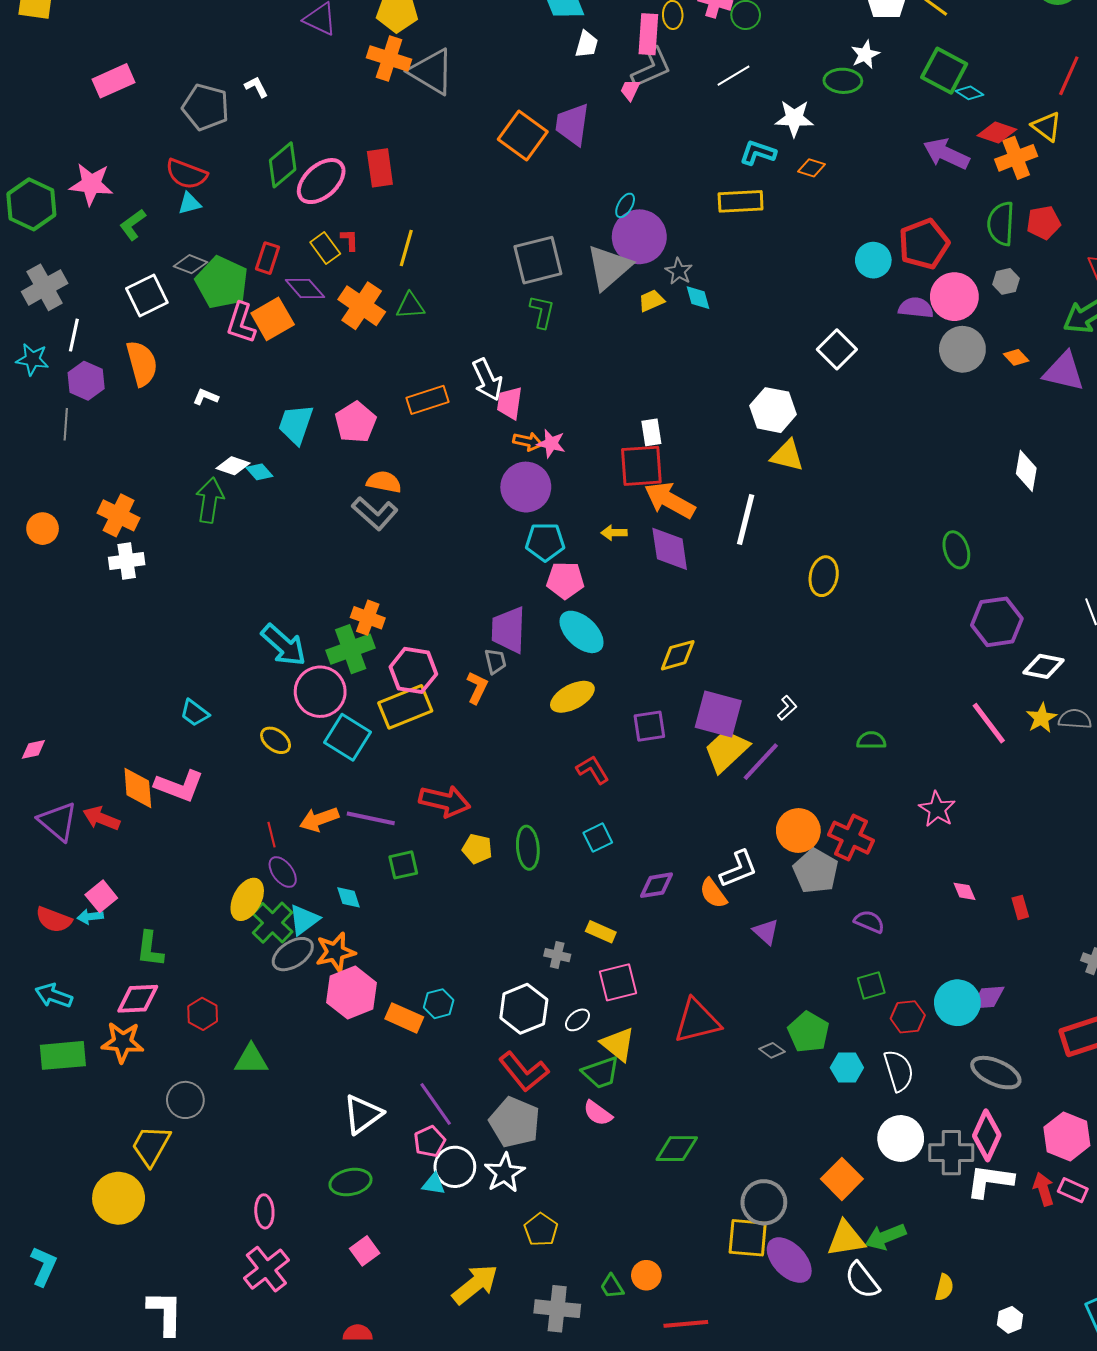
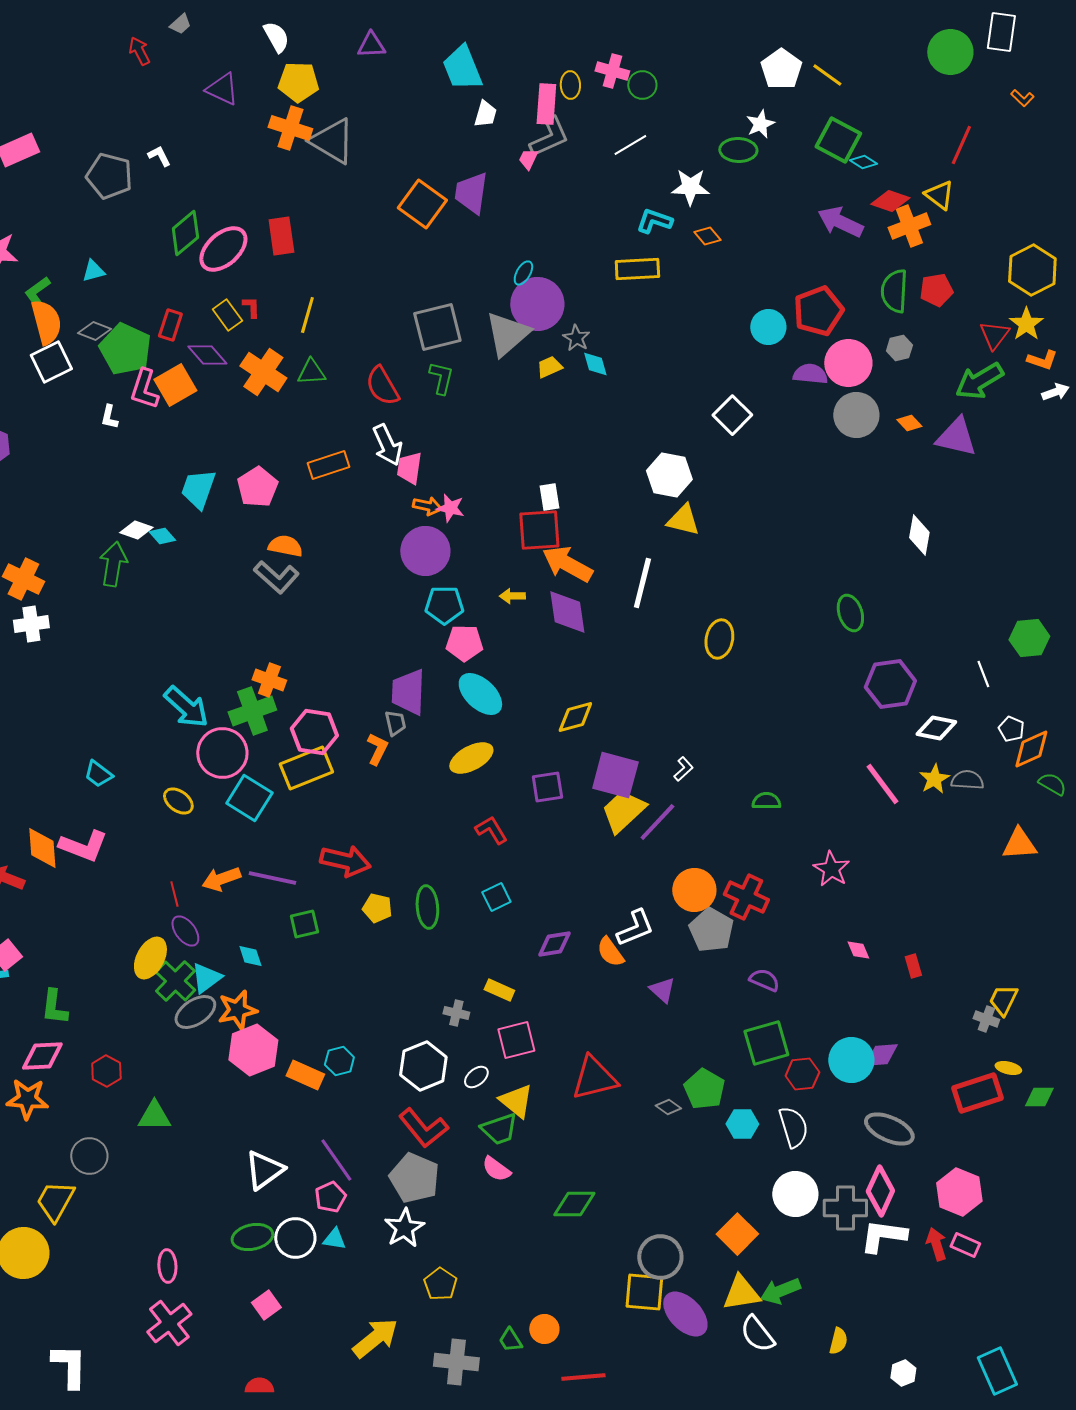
orange diamond: (811, 168) -> (707, 236), turned 32
red semicircle: (186, 174) -> (382, 386), moved, turned 39
orange semicircle: (142, 363) -> (46, 322), moved
white L-shape: (206, 397) -> (109, 417), moved, turned -100
green square: (871, 985) -> (766, 1043), size x1.6
white circle: (455, 1167) -> (295, 1238), moved

